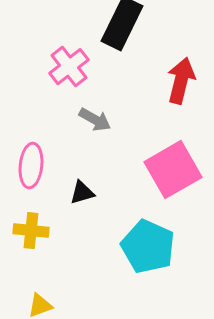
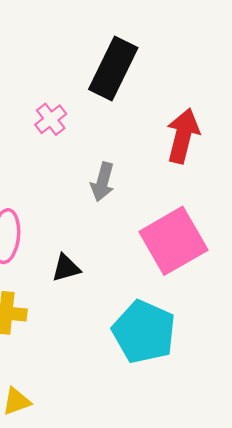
pink cross: (69, 67) -> (51, 119), size x0.7
gray arrow: (95, 120) -> (103, 182), moved, turned 76

